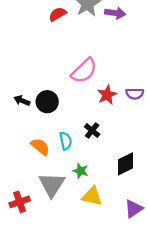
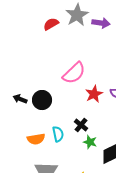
orange semicircle: (40, 147) -> (36, 139), turned 132
green star: (81, 171) -> (90, 142), moved

